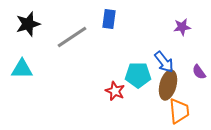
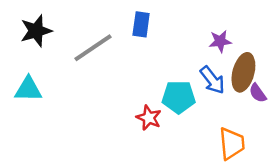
purple star: (182, 27) -> (220, 41), moved
brown ellipse: (168, 85) -> (243, 72), moved

